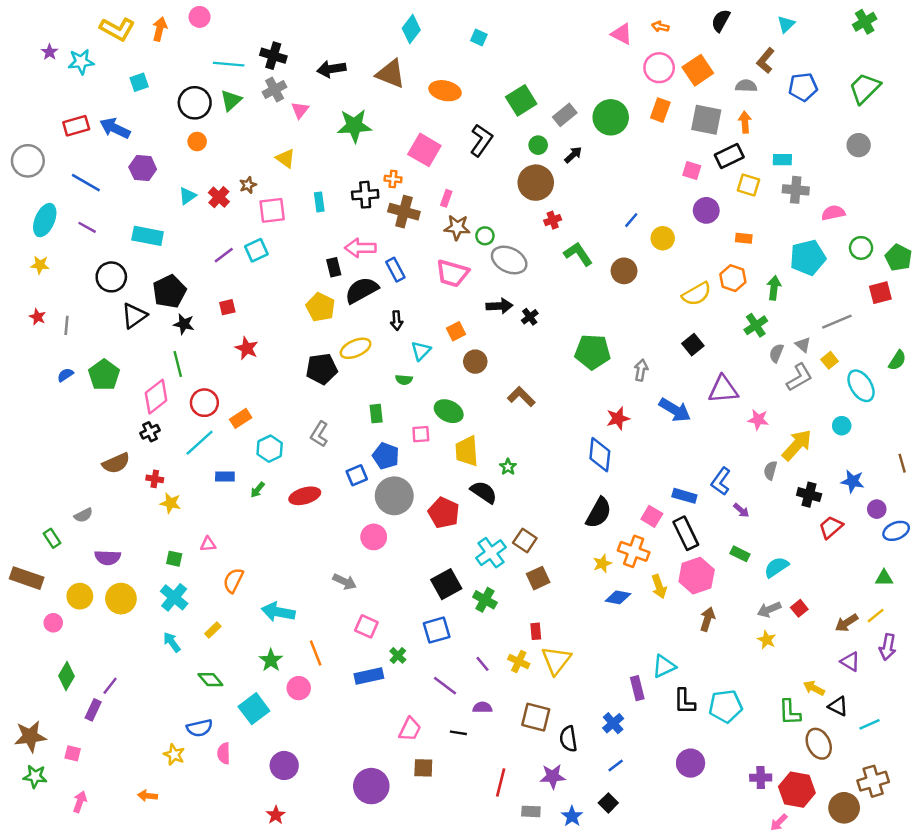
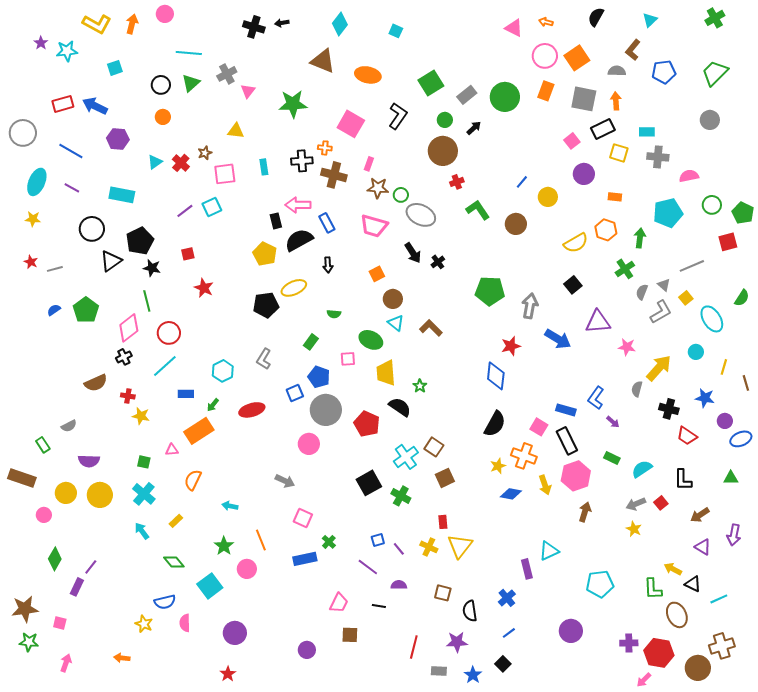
black cross: (273, 56) -> (254, 27), moved
black arrow: (331, 69) -> (282, 23), moved, size x0.6
black circle: (195, 103) -> (161, 85), size x0.7
yellow triangle: (285, 158) -> (236, 131), turned -30
pink square: (692, 171) -> (572, 141), turned 35
black arrow: (499, 306) -> (413, 253), turned 60
gray line: (67, 325) -> (55, 269), turned 70
cyan triangle: (421, 351) -> (396, 323), moved, turned -36
gray arrow: (641, 370) -> (530, 306), size x1.4
green rectangle: (376, 414) -> (311, 342), turned 42
orange rectangle: (241, 418) -> (199, 431), moved, size x1.6
red trapezoid: (831, 527) -> (687, 436), turned -105
cyan arrow: (278, 612) -> (230, 506), size x0.6
yellow line: (876, 616) -> (724, 367), moved, turned -35
blue square: (437, 630) -> (378, 540), moved, size x0.6
black L-shape: (684, 701) -> (683, 480), moved
brown square: (536, 717) -> (443, 593), size x0.7
purple circle: (371, 786) -> (307, 650), size x0.6

